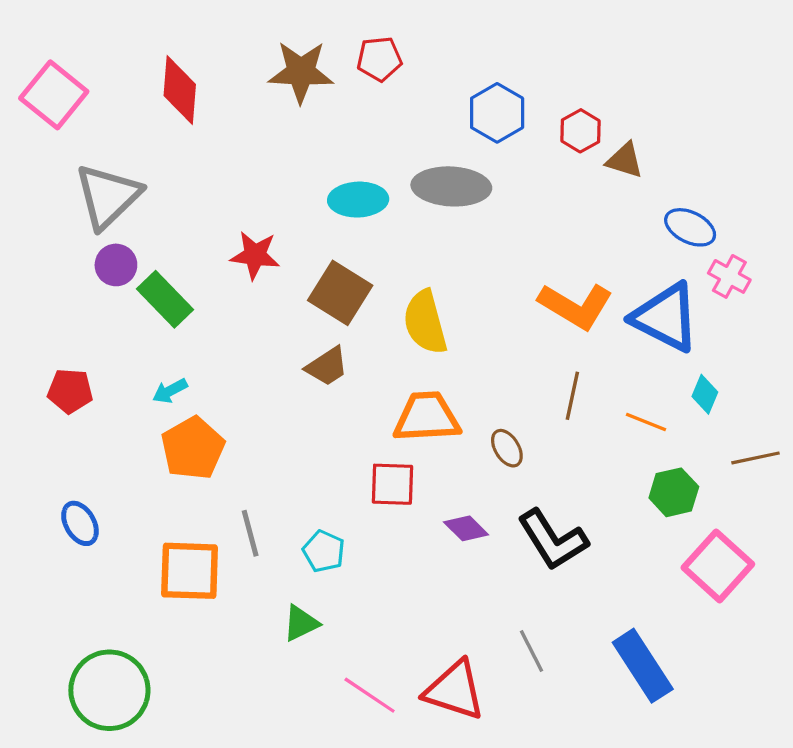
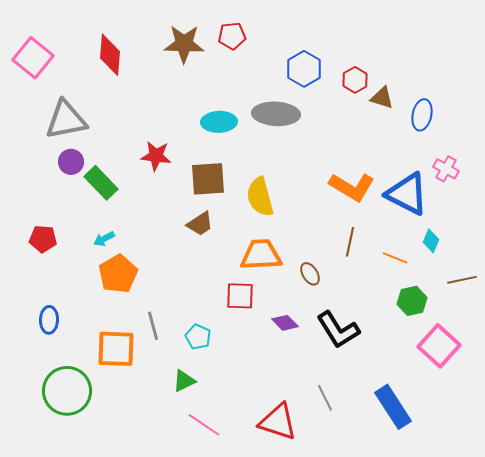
gray triangle: (108, 196) -> (66, 120), turned 33
blue ellipse: (690, 227) -> (422, 115), moved, turned 76
brown square: (340, 293) -> (208, 179), turned -36
blue ellipse: (80, 523) -> (49, 320), turned 32
green circle: (109, 690) -> (67, 391), moved
pink line: (370, 695) -> (204, 425), moved

